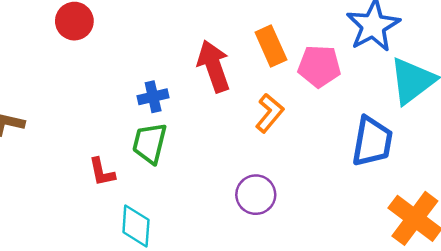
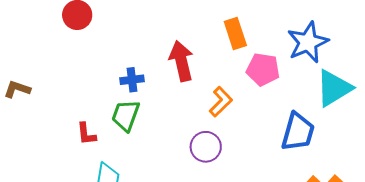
orange rectangle: (271, 46) -> (235, 33), moved
purple circle: (256, 195) -> (206, 147), moved

